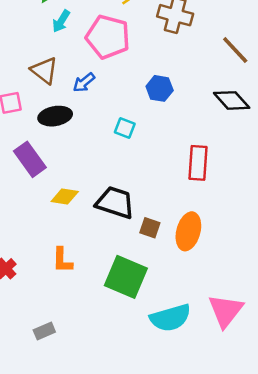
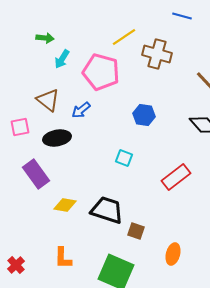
cyan square: (125, 128) -> (124, 158), moved
red rectangle: (198, 163) -> (176, 177), turned 48
orange ellipse: (188, 231) -> (173, 254), moved, size x0.7

